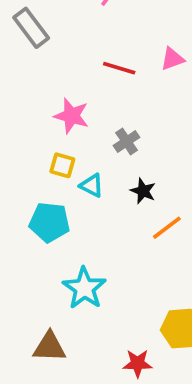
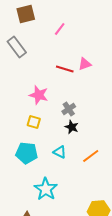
pink triangle: (172, 59) -> (85, 64), moved
cyan triangle: (92, 185) -> (60, 152), moved
black star: (143, 191) -> (72, 127), moved

